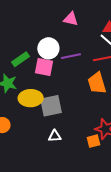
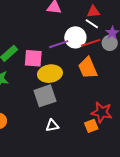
white circle: (48, 48) -> (75, 37), moved
yellow ellipse: (31, 98) -> (50, 74), moved

